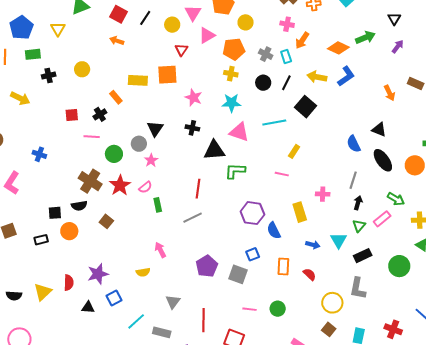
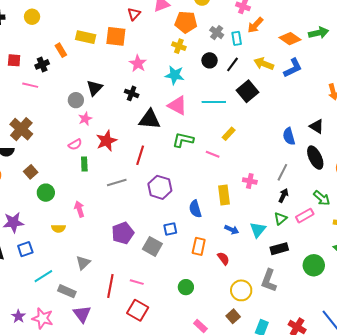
green circle: (114, 154) -> (46, 193), moved
green L-shape: (235, 171) -> (183, 140), moved
red star: (120, 185) -> (106, 141), moved
red line: (198, 189) -> (140, 155), moved
purple hexagon: (252, 213) -> (160, 187), moved
pink line: (249, 309) -> (137, 282), moved

